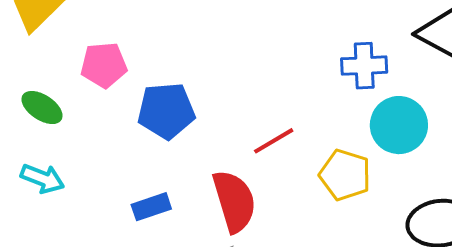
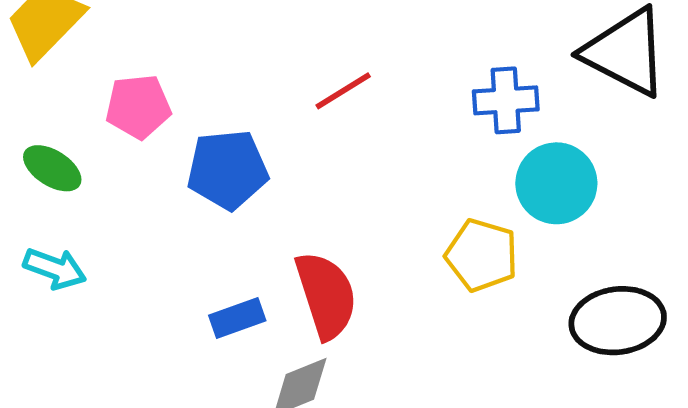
red line: (274, 141) -> (343, 91), moved
blue rectangle: (151, 207) -> (237, 318), moved

